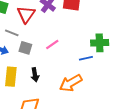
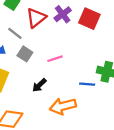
black arrow: (35, 75) -> (39, 85), moved, turned 40

